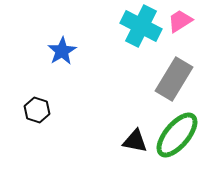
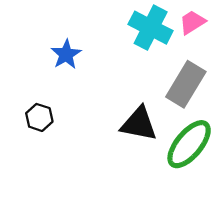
black triangle: (135, 141) -> (139, 124), moved, size x1.4

